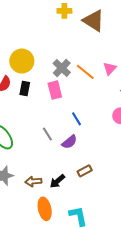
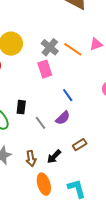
pink triangle: (110, 69) -> (96, 44), turned 32
black rectangle: (25, 89) -> (21, 107), moved
gray line: (47, 134) -> (40, 123), moved
brown arrow: (33, 181) -> (31, 159), turned -91

